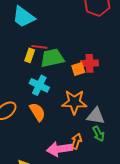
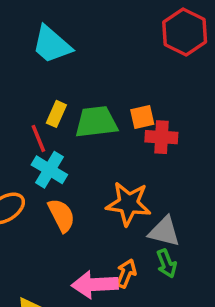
red line: (39, 47) -> (38, 138), moved, turned 56
orange square: (78, 69) -> (142, 117), moved
cyan cross: (39, 85) -> (49, 170), moved

